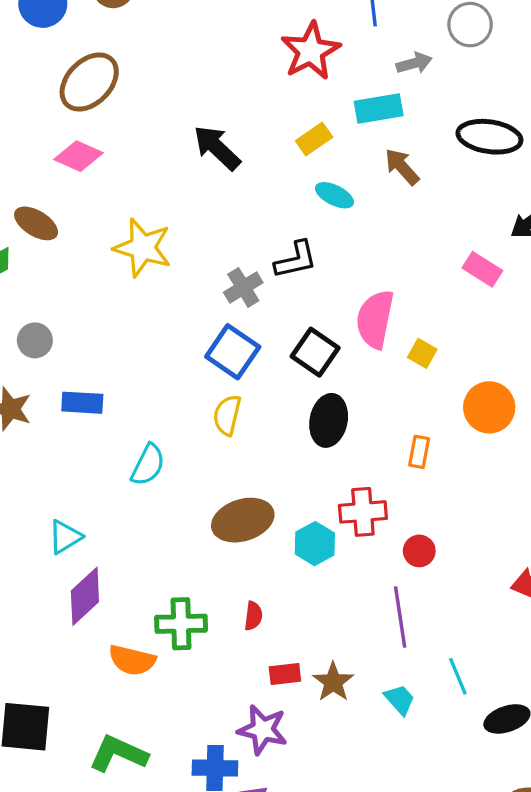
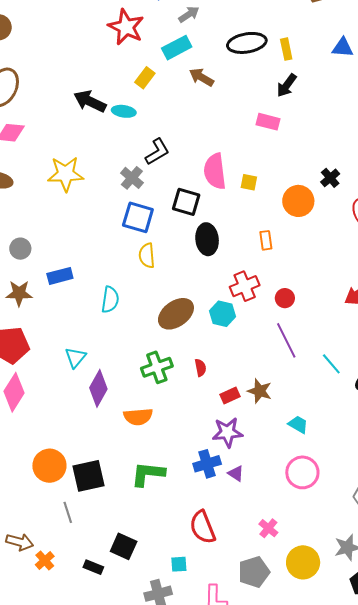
cyan ellipse: (335, 195) -> (124, 111), moved
green cross: (181, 624) -> (157, 367), moved
cyan trapezoid: (400, 700) -> (298, 425), moved

